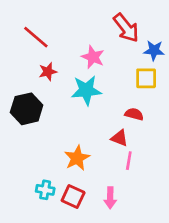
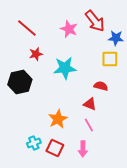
pink star: (93, 57) -> (69, 29), moved
pink line: (129, 161) -> (89, 125), moved, turned -40
cyan cross: (45, 190) -> (34, 143), turned -32

